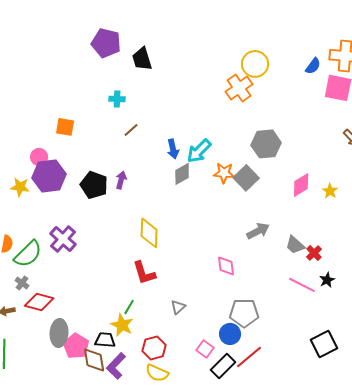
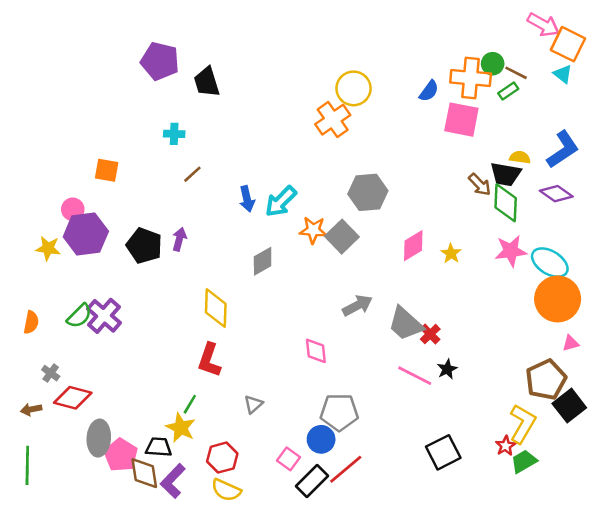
gray diamond: (182, 174) -> (263, 261), moved
gray trapezoid: (295, 245) -> (406, 324), size x1.4
green semicircle: (28, 254) -> (79, 316), moved, size x0.7
red L-shape: (144, 273) -> (209, 360), turned 36

